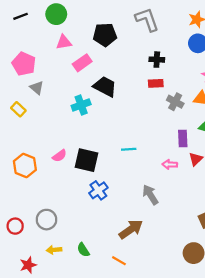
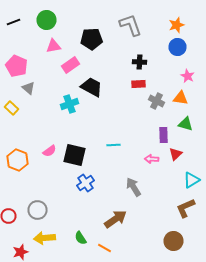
yellow arrow: (54, 250) -> (44, 238), size x1.5
green semicircle: (83, 250) -> (80, 238), moved

